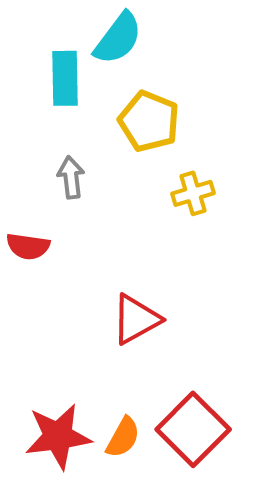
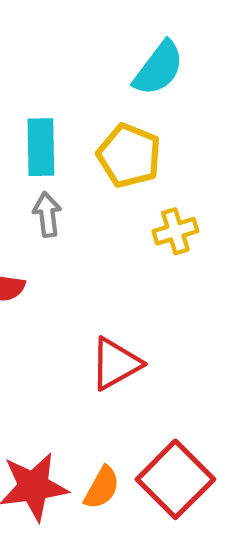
cyan semicircle: (118, 38) -> (159, 68), moved
cyan rectangle: (65, 78) -> (41, 147), moved

